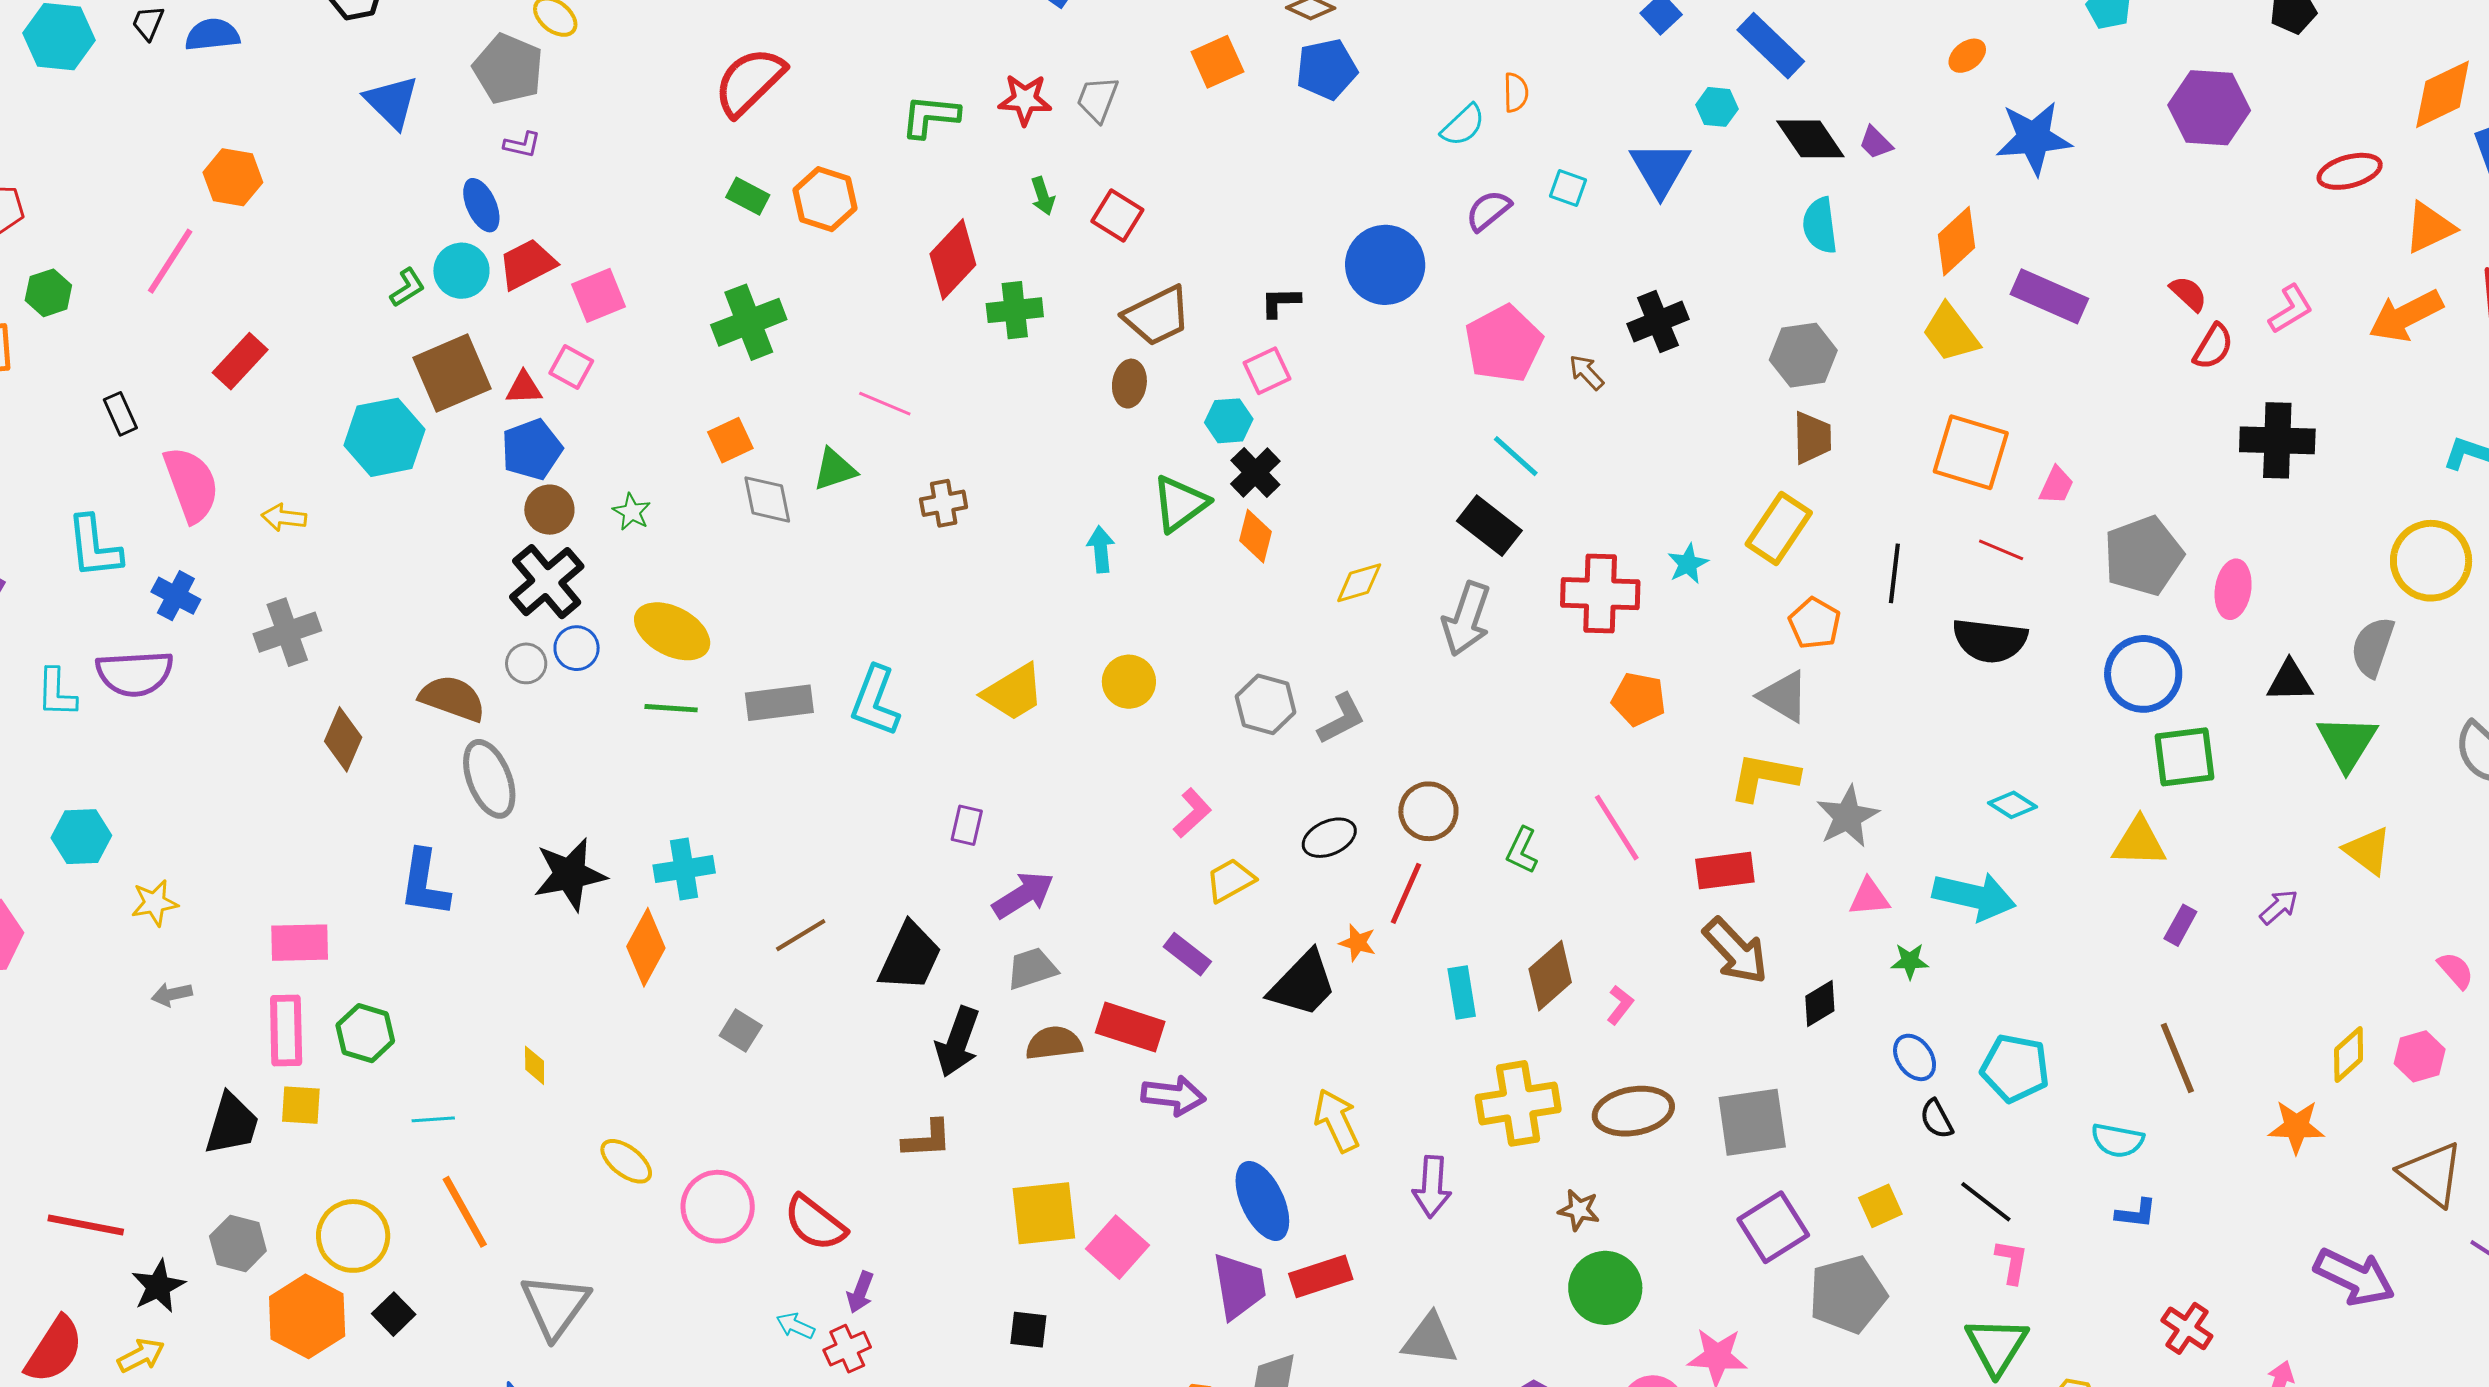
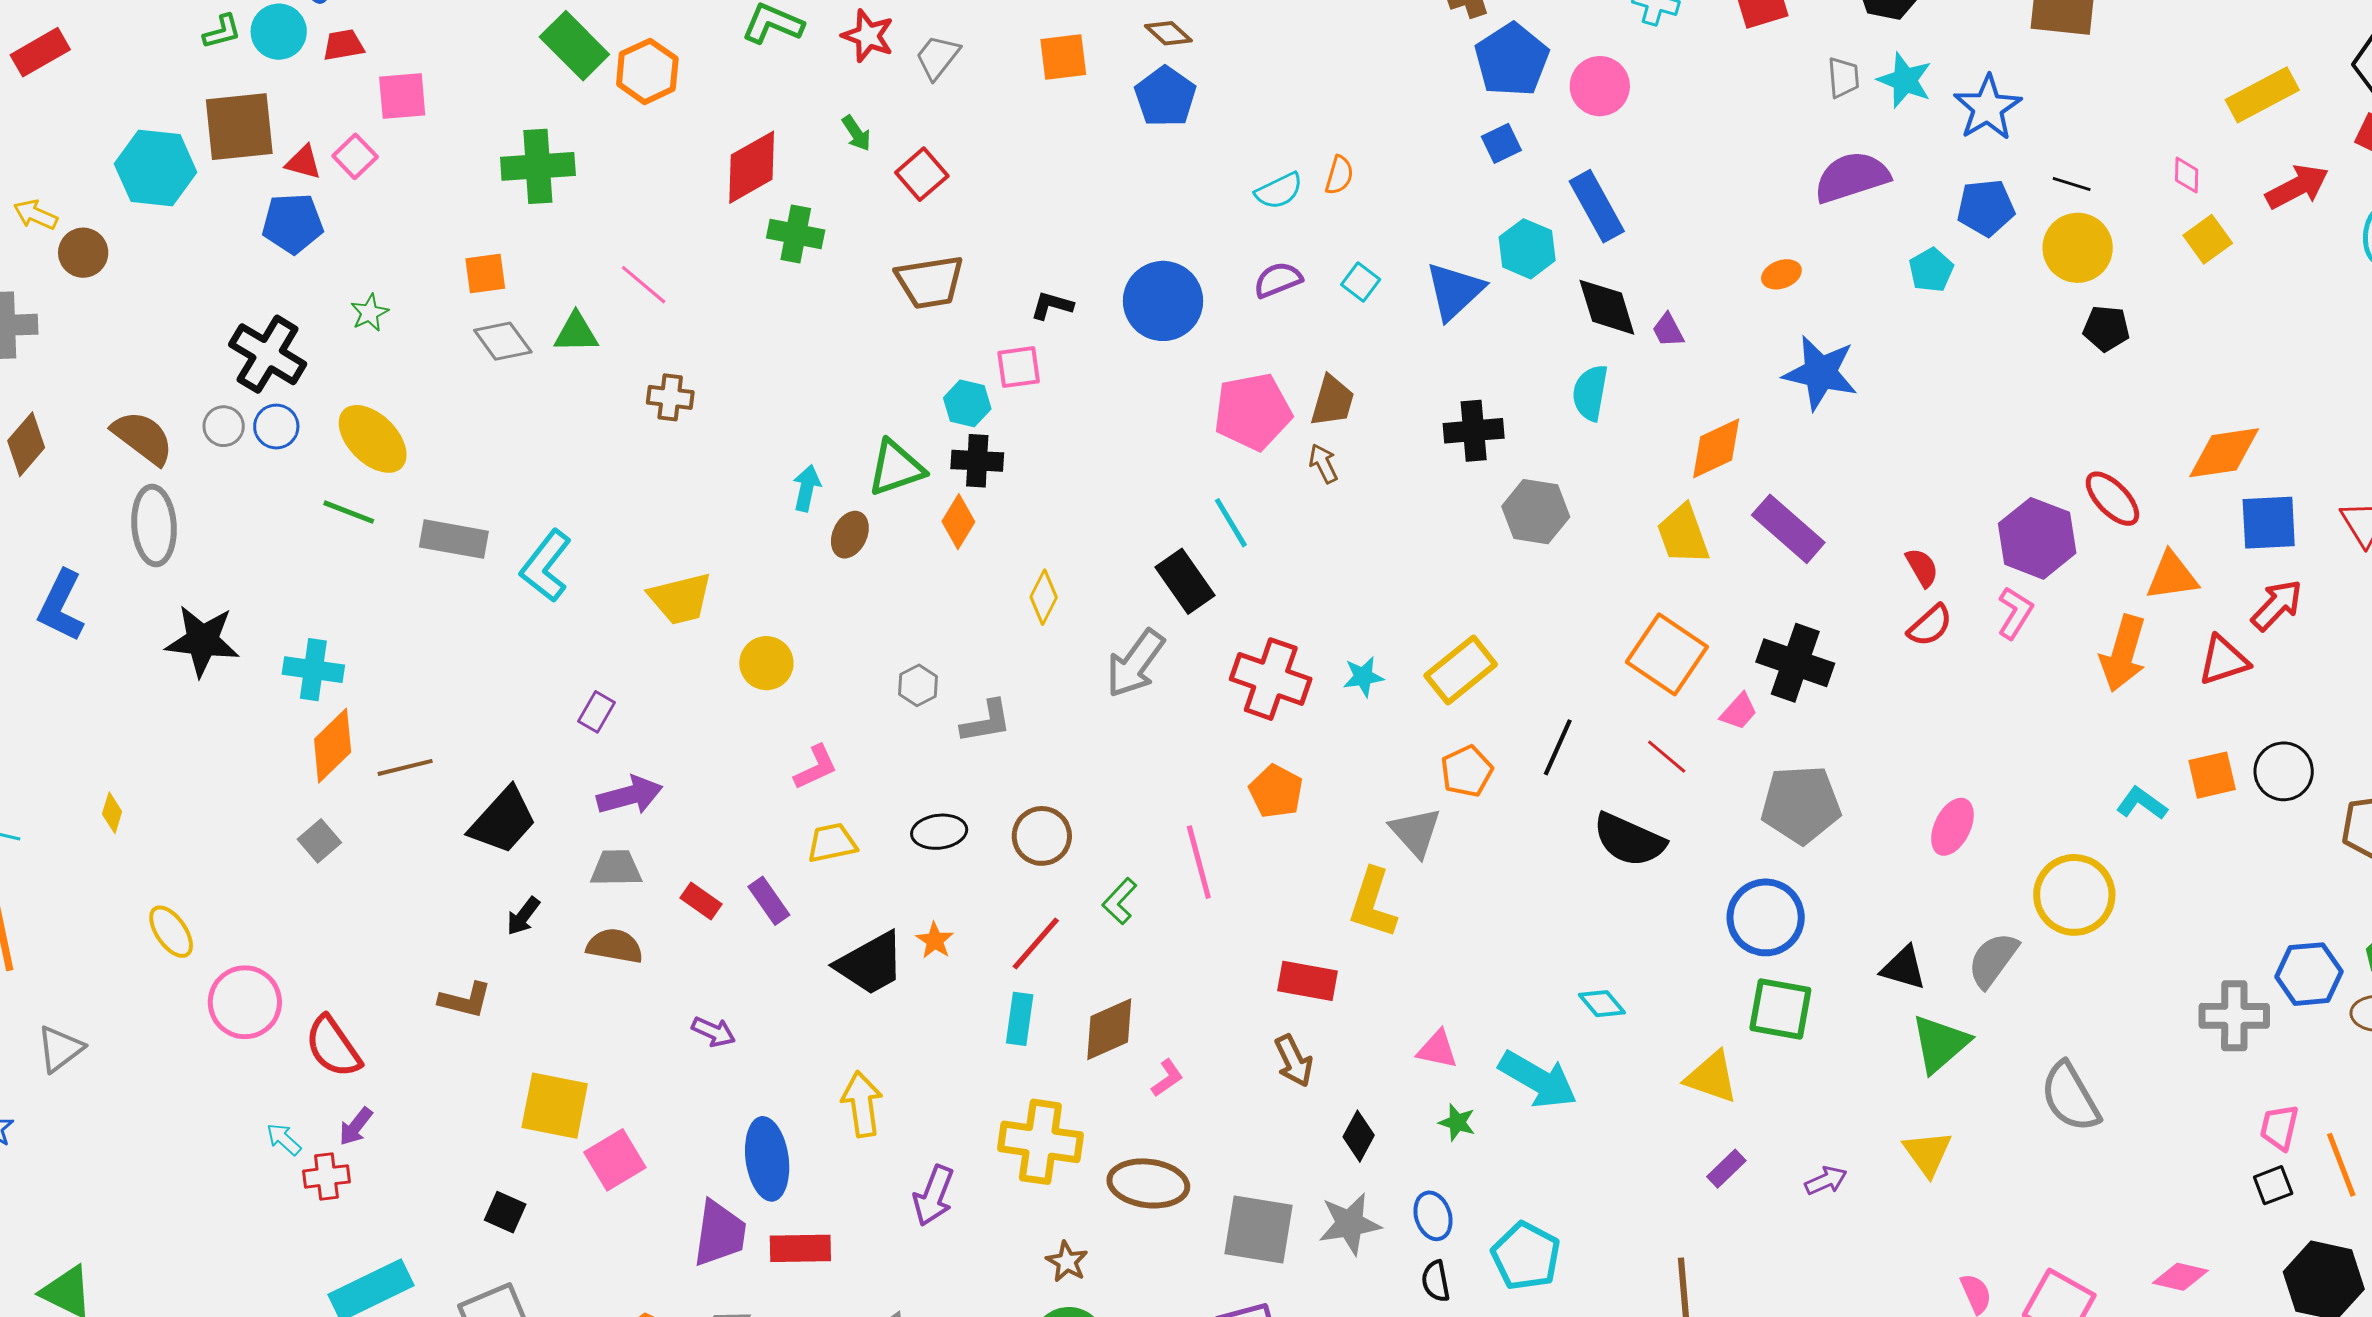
blue pentagon: (1327, 69) -> (1165, 97), turned 30
cyan hexagon: (1717, 107) -> (1527, 249), size x1.4
purple hexagon: (2209, 108) -> (2037, 538), moved
red ellipse: (2350, 171) -> (2112, 499), turned 44
green rectangle: (748, 196) -> (574, 46), size x1.6
green arrow: (1043, 196) -> (856, 133), turned -33
red trapezoid: (527, 264) -> (343, 45), size x0.7
pink L-shape: (2291, 309) -> (2015, 613), turned -44
orange arrow: (2406, 316) -> (2123, 653), turned -64
black cross: (1658, 322) -> (1474, 431), moved
brown ellipse: (1129, 384) -> (850, 535), moved
brown trapezoid: (1812, 438) -> (1332, 401), moved
black cross: (2277, 440) -> (1795, 663), moved
black cross: (1255, 472) -> (977, 461), turned 30
gray diamond: (767, 499) -> (503, 341), turned -42
brown circle: (549, 510) -> (83, 253), moved
black cross: (547, 582) -> (268, 354), turned -36
yellow diamond: (1359, 583) -> (1044, 597), turned -64
pink ellipse: (2233, 589) -> (1952, 827), moved
yellow circle: (1129, 682) -> (766, 663), moved
gray hexagon: (1266, 704) -> (918, 685), size x0.7
yellow L-shape: (1764, 777) -> (1373, 903), turned -100
gray star: (1848, 817) -> (1350, 1224), moved
pink line: (1617, 828) -> (1199, 862), moved
red line: (1406, 893) -> (1036, 943), moved
orange diamond: (646, 947) -> (333, 746), moved
brown arrow: (1736, 951) -> (1294, 1061), size x0.7
black diamond: (1820, 1003) -> (1359, 1136), turned -48
red rectangle: (1130, 1027) -> (701, 901), moved, size x0.6
black arrow: (958, 1042) -> (523, 916), size x0.6
purple arrow: (1173, 1096) -> (713, 1032), size x0.7
gray triangle: (555, 1306) -> (60, 1049), size x0.7

